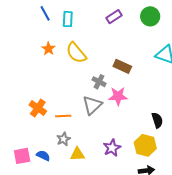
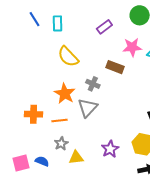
purple rectangle: (114, 17) -> (104, 27), moved
orange star: (48, 49) -> (65, 94), moved, size x1.5
pink star: (118, 96) -> (132, 47), moved
orange cross: (38, 108) -> (34, 114), turned -30

